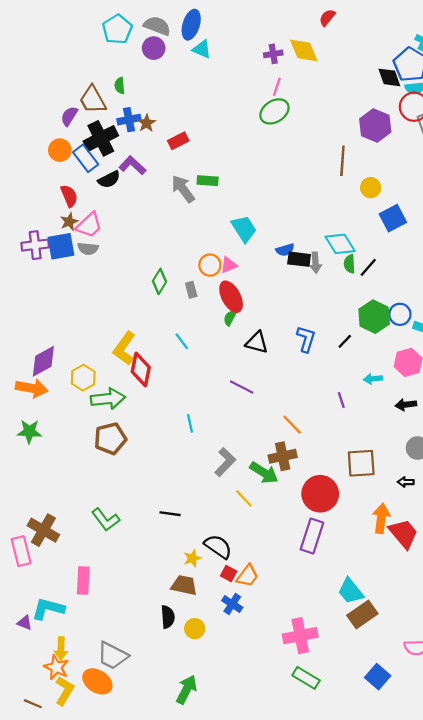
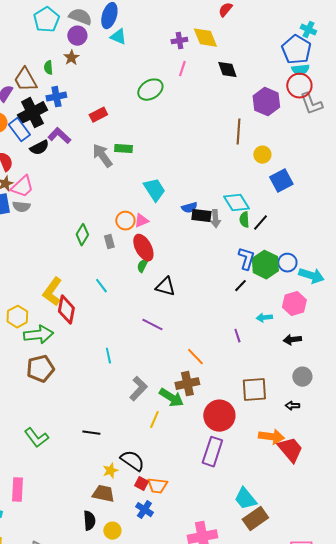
black diamond: (389, 77) -> (227, 70), moved
green ellipse: (274, 111) -> (150, 90), moved
brown star: (147, 123) -> (71, 58), moved
blue L-shape: (306, 339) -> (246, 259), moved
yellow line: (244, 498) -> (154, 420), turned 66
orange arrow: (381, 518) -> (271, 437), turned 90
orange trapezoid: (247, 576) -> (157, 486), turned 60

